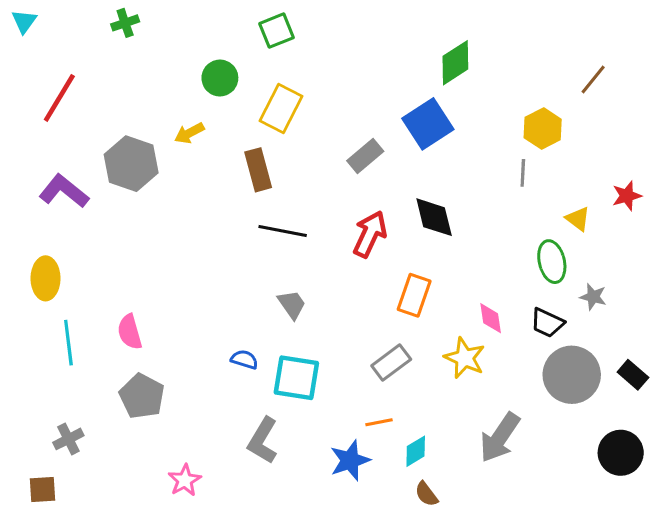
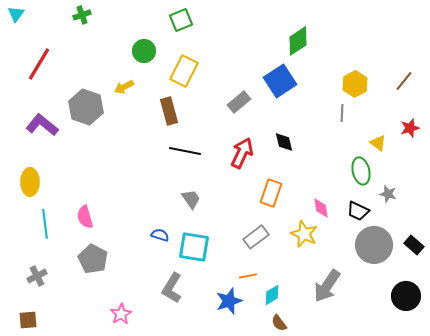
brown line: (593, 80) -> (404, 81), moved
black diamond: (434, 217) -> (284, 142), size x0.7
gray cross: (68, 439) -> (37, 276), moved

